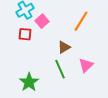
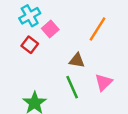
red square: (25, 34) -> (30, 45), turned 32
brown triangle: (64, 47) -> (77, 61), turned 40

